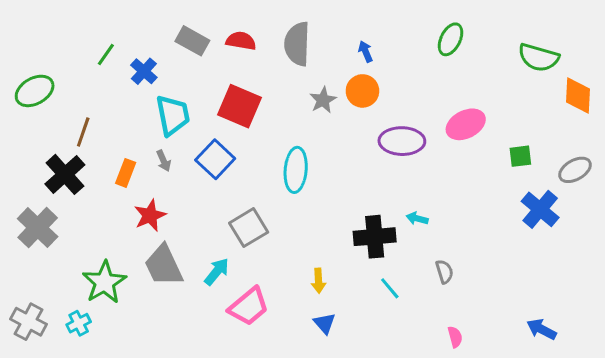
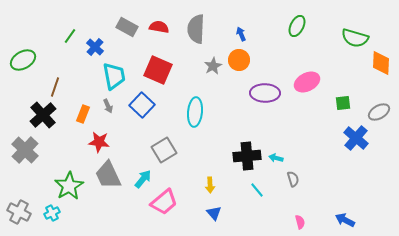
red star: (150, 215) -> (99, 142), turned 30
cyan arrow: (417, 218) -> (276, 158), moved
blue arrow: (542, 329) -> (345, 220), moved

